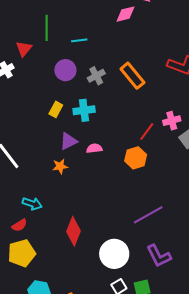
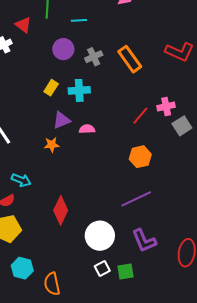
red triangle: (24, 49) -> (23, 25), turned -36
orange hexagon: (136, 158) -> (140, 157), moved

